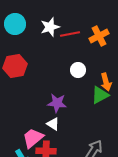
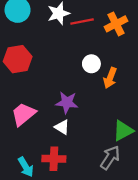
orange arrow: (106, 82) -> (110, 78), moved, turned 36
green triangle: (100, 95) -> (123, 131), moved
pink trapezoid: (33, 138) -> (23, 114), moved

